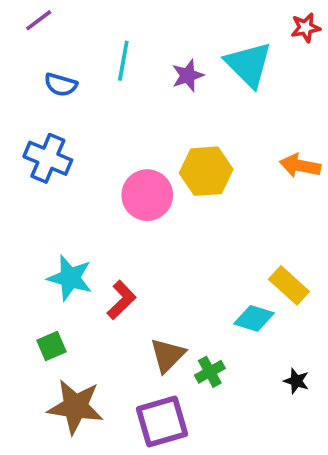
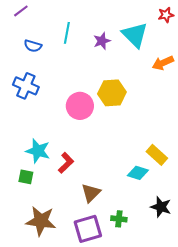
orange arrow: (300, 166) -> (163, 63), moved, turned -35
green square: (52, 346) -> (26, 177), moved, turned 35
green cross: (210, 372) -> (119, 219), moved, turned 35
black star: (296, 381) -> (161, 207), size x1.5

